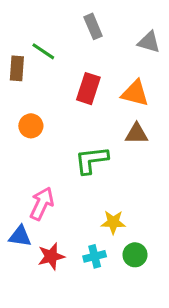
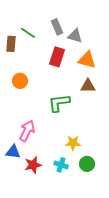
gray rectangle: (93, 26) -> (57, 27), moved
gray triangle: (149, 42) -> (75, 36), moved
cyan cross: (95, 256) -> (61, 165), turned 32

